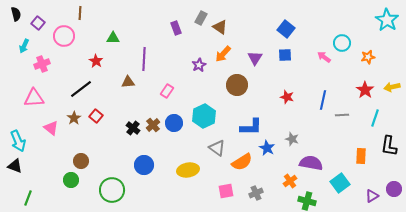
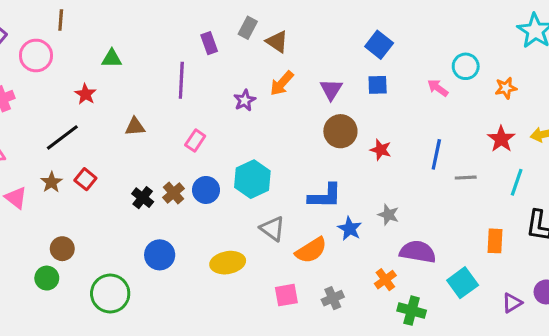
purple line: (144, 59) -> (181, 80), moved
brown circle: (237, 85) -> (340, 131), moved

